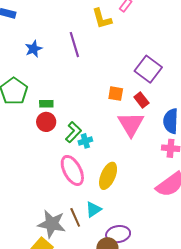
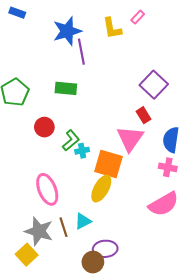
blue star: (34, 49) -> (67, 31), moved, size x1.6
orange square: (116, 94) -> (109, 164), moved, size x1.8
green rectangle: (46, 104) -> (66, 88), moved, size x1.5
pink ellipse: (72, 170) -> (47, 189), moved

